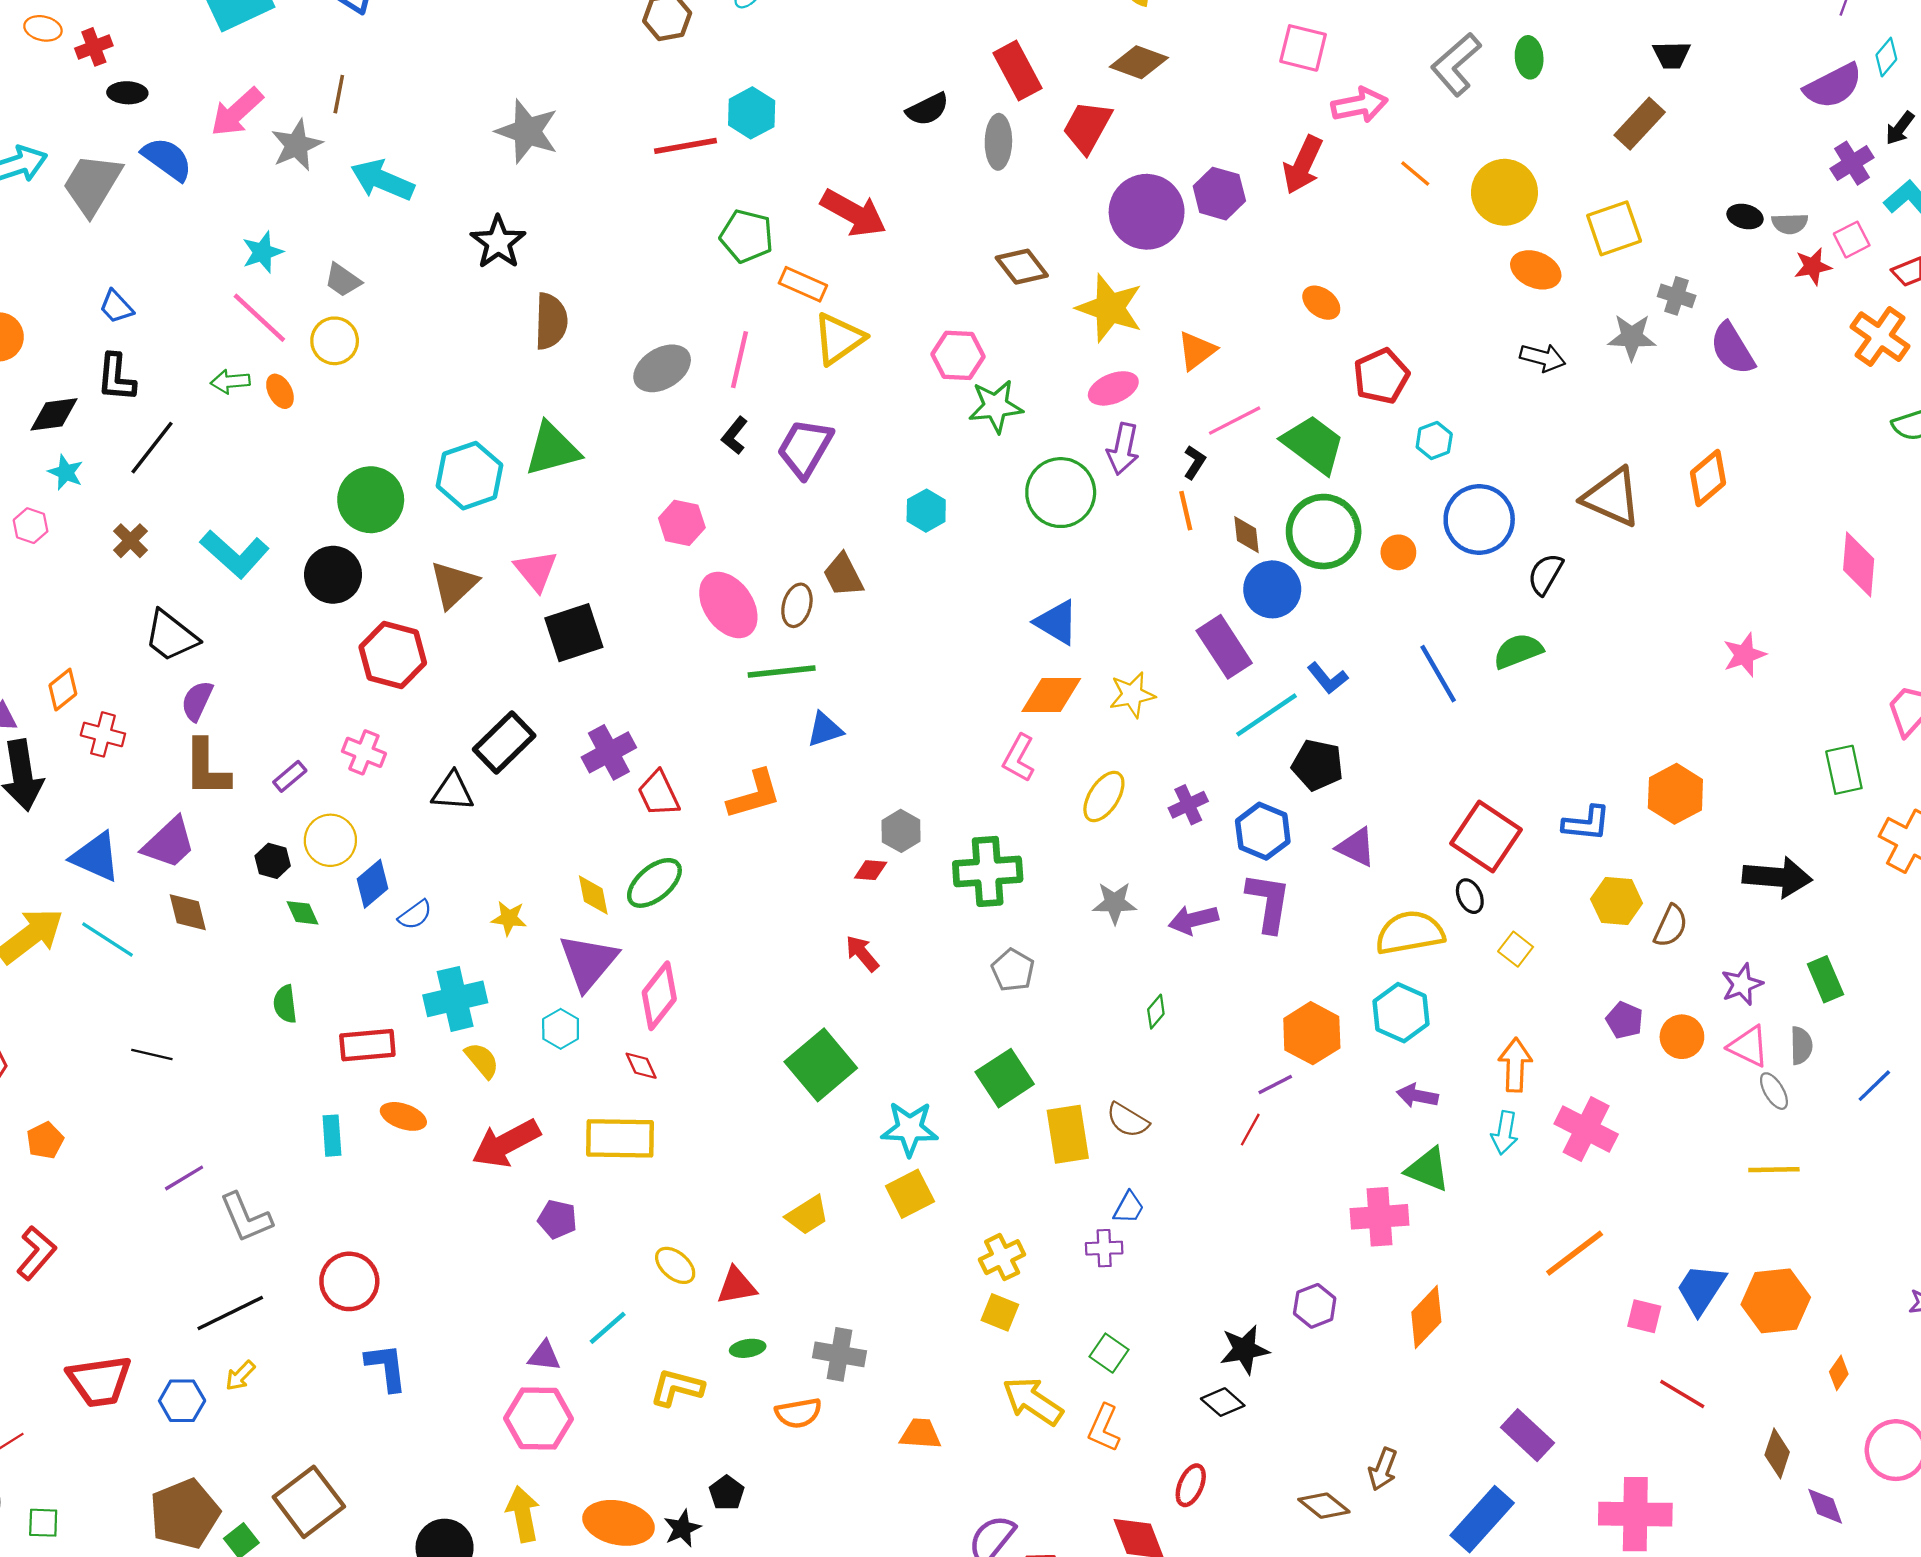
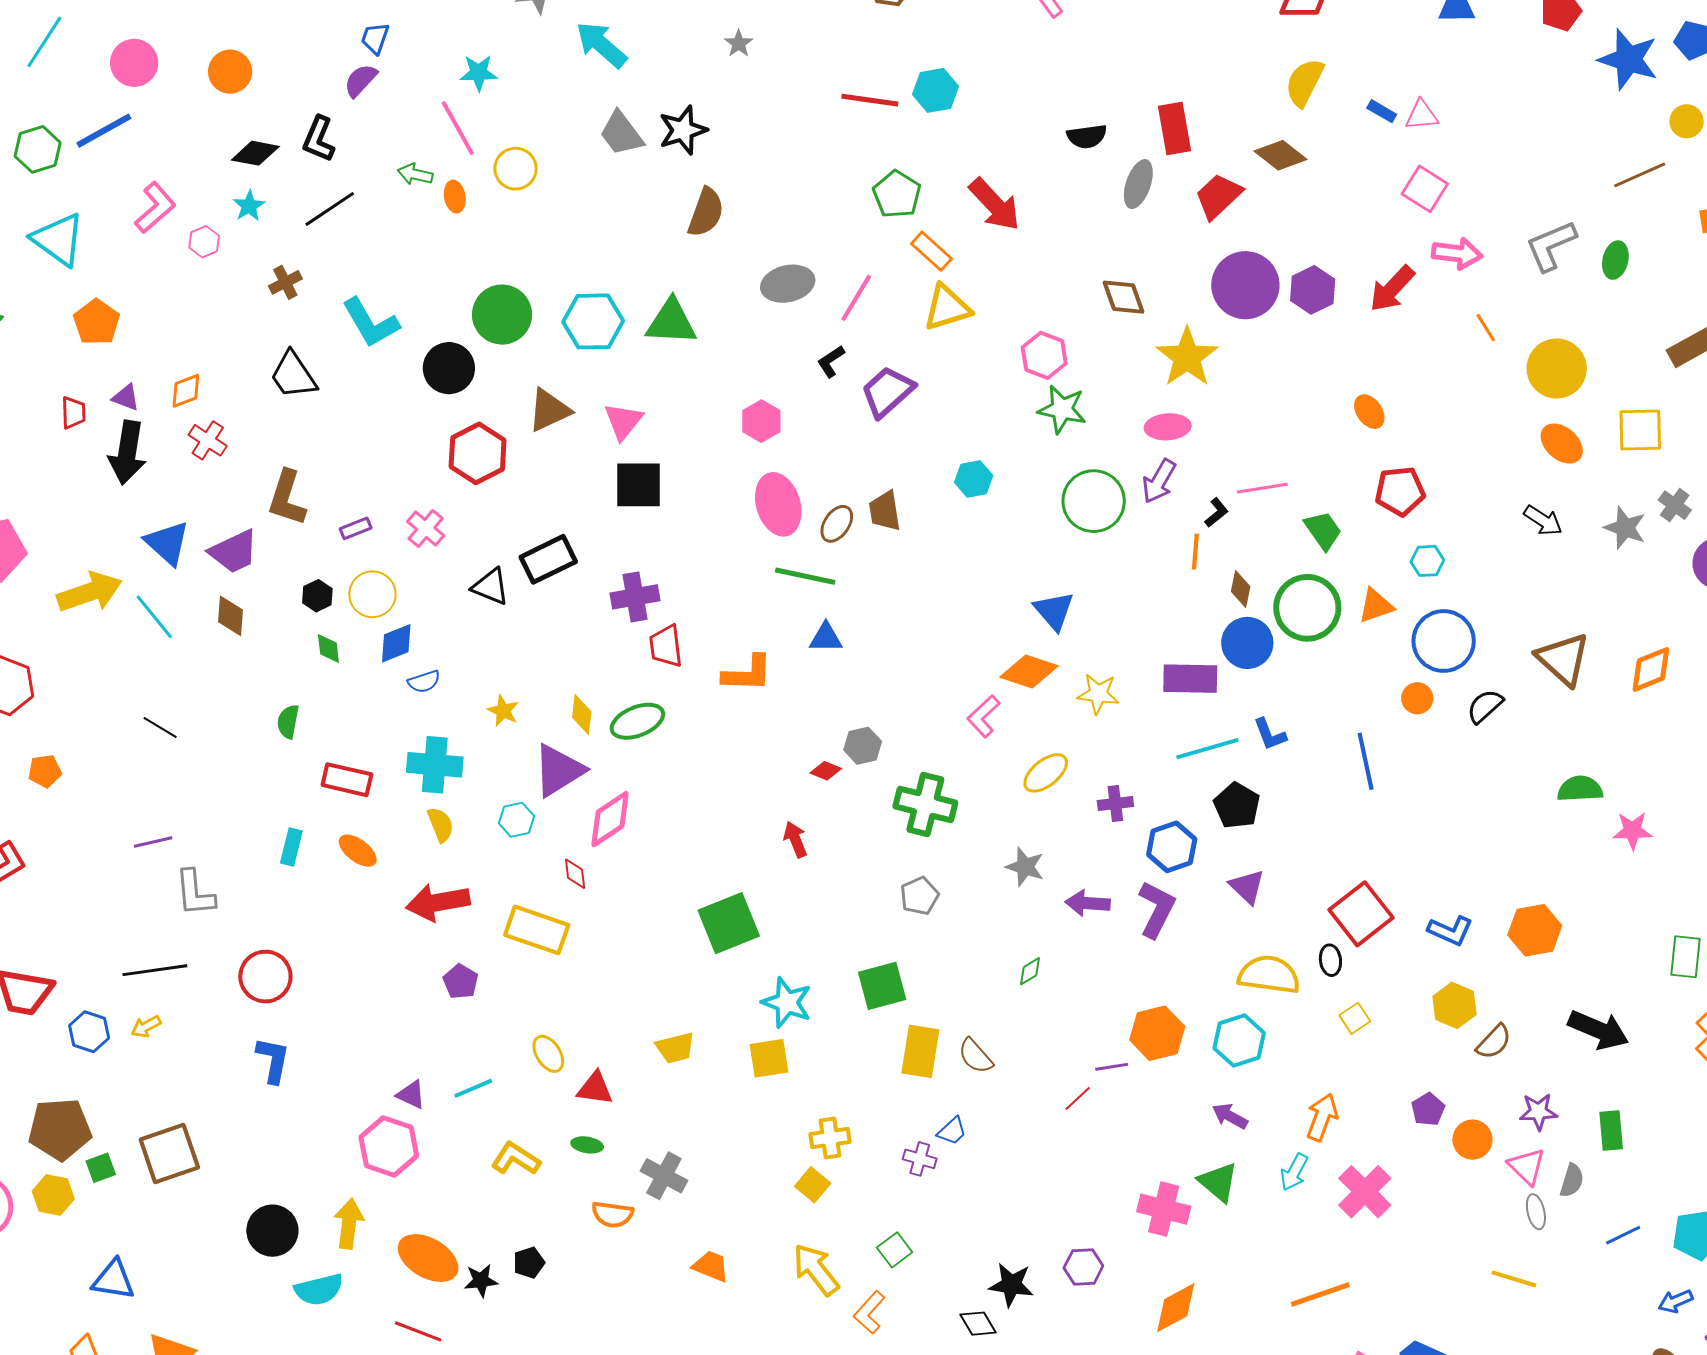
gray star: (527, 131) -> (739, 44), size x0.5
gray trapezoid: (343, 280) -> (621, 133), moved, size x1.4
blue trapezoid: (116, 307) -> (375, 38), moved, turned 44
orange triangle: (1197, 351) -> (1376, 606), moved
green trapezoid: (1313, 444) -> (1323, 530), size x0.7
orange circle: (1398, 552) -> (1417, 698), moved
purple rectangle: (1224, 647) -> (1190, 679), turned -74
green semicircle: (1518, 651) -> (1580, 789), moved
purple semicircle: (197, 701) -> (361, 80), moved

